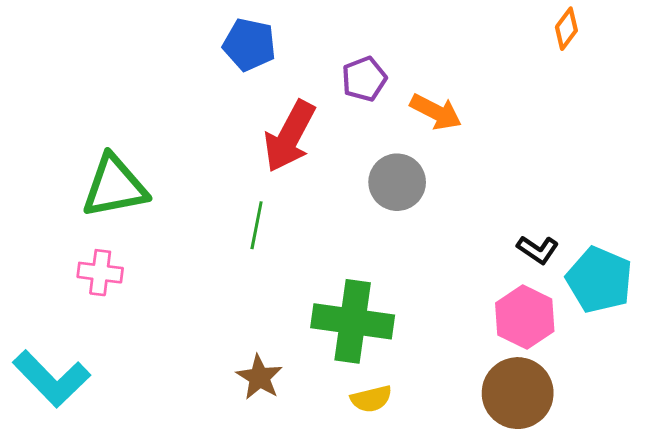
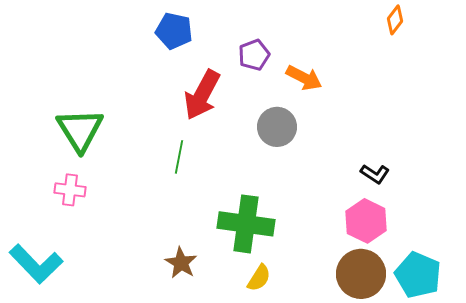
green triangle: (115, 186) -> (80, 130), turned -51
cyan pentagon: (599, 280) -> (418, 275), moved
yellow semicircle: (371, 399) -> (259, 278), turned -44

